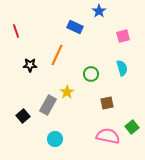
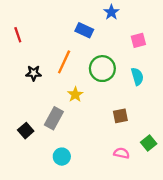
green circle: (91, 74) -> (102, 69), moved, size x1.5
yellow star: (67, 92) -> (75, 95), moved
pink semicircle: (108, 136) -> (122, 153), size x0.6

